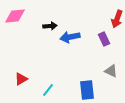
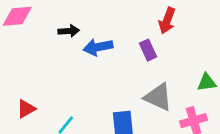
gray triangle: (111, 71) -> (158, 97), size x1.5

